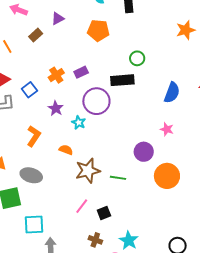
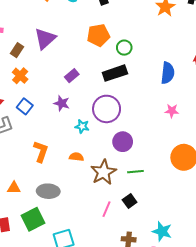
purple triangle: (58, 19) -> (45, 39), moved, size x1.6
orange pentagon: (98, 30) -> (98, 35), moved
orange cross: (56, 75) -> (20, 76), moved
purple circle: (96, 101) -> (107, 109), moved
purple star: (56, 108) -> (62, 103), moved
purple circle: (144, 152) -> (123, 142), moved
black square: (104, 213) -> (130, 201), moved

